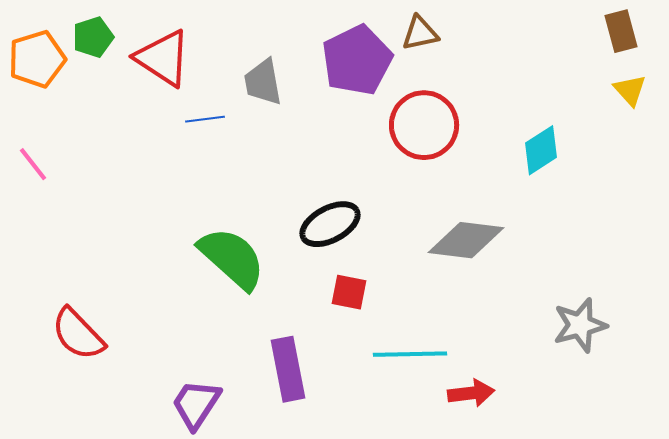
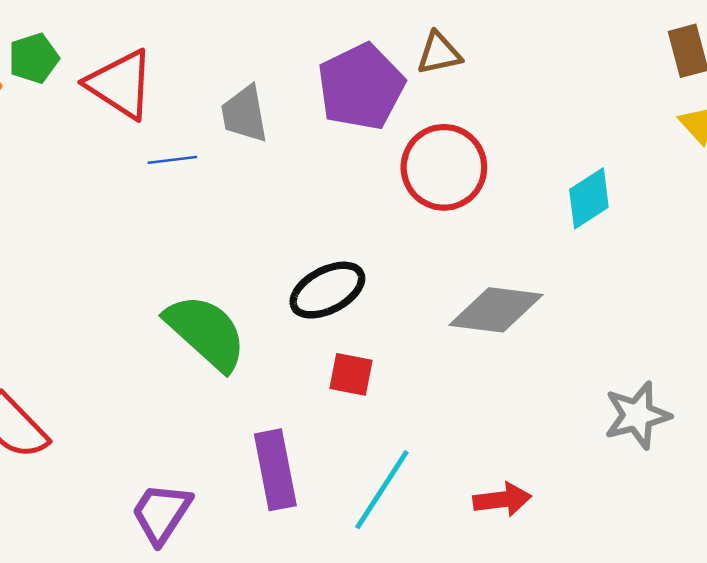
cyan line: (410, 354) -> (382, 490), moved, turned -56

